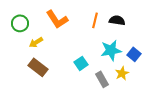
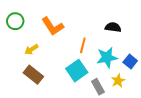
orange line: (95, 20) -> (83, 45), moved
green circle: (20, 23) -> (15, 21), moved
cyan square: (81, 63) -> (77, 71), size x1.5

